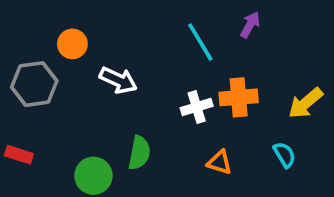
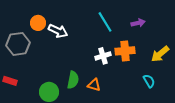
purple arrow: (250, 25) -> (138, 23), moved, turned 48
white arrow: (118, 80) -> (58, 31), moved
orange triangle: (220, 162) -> (94, 85), moved

